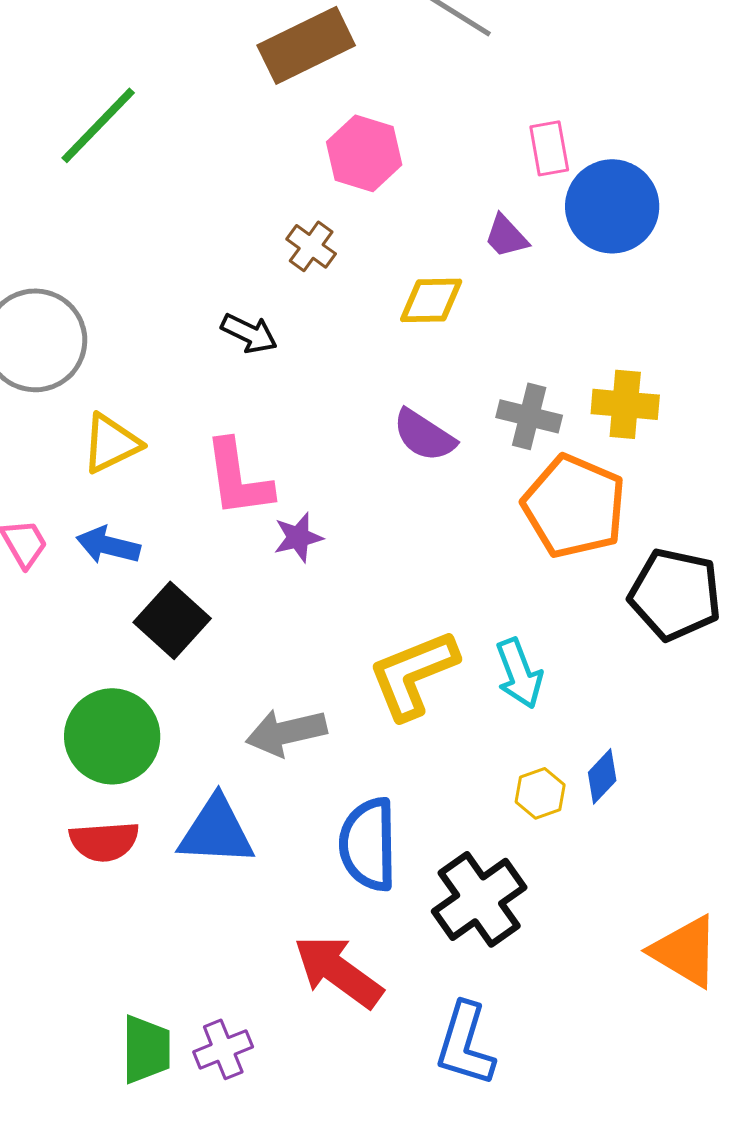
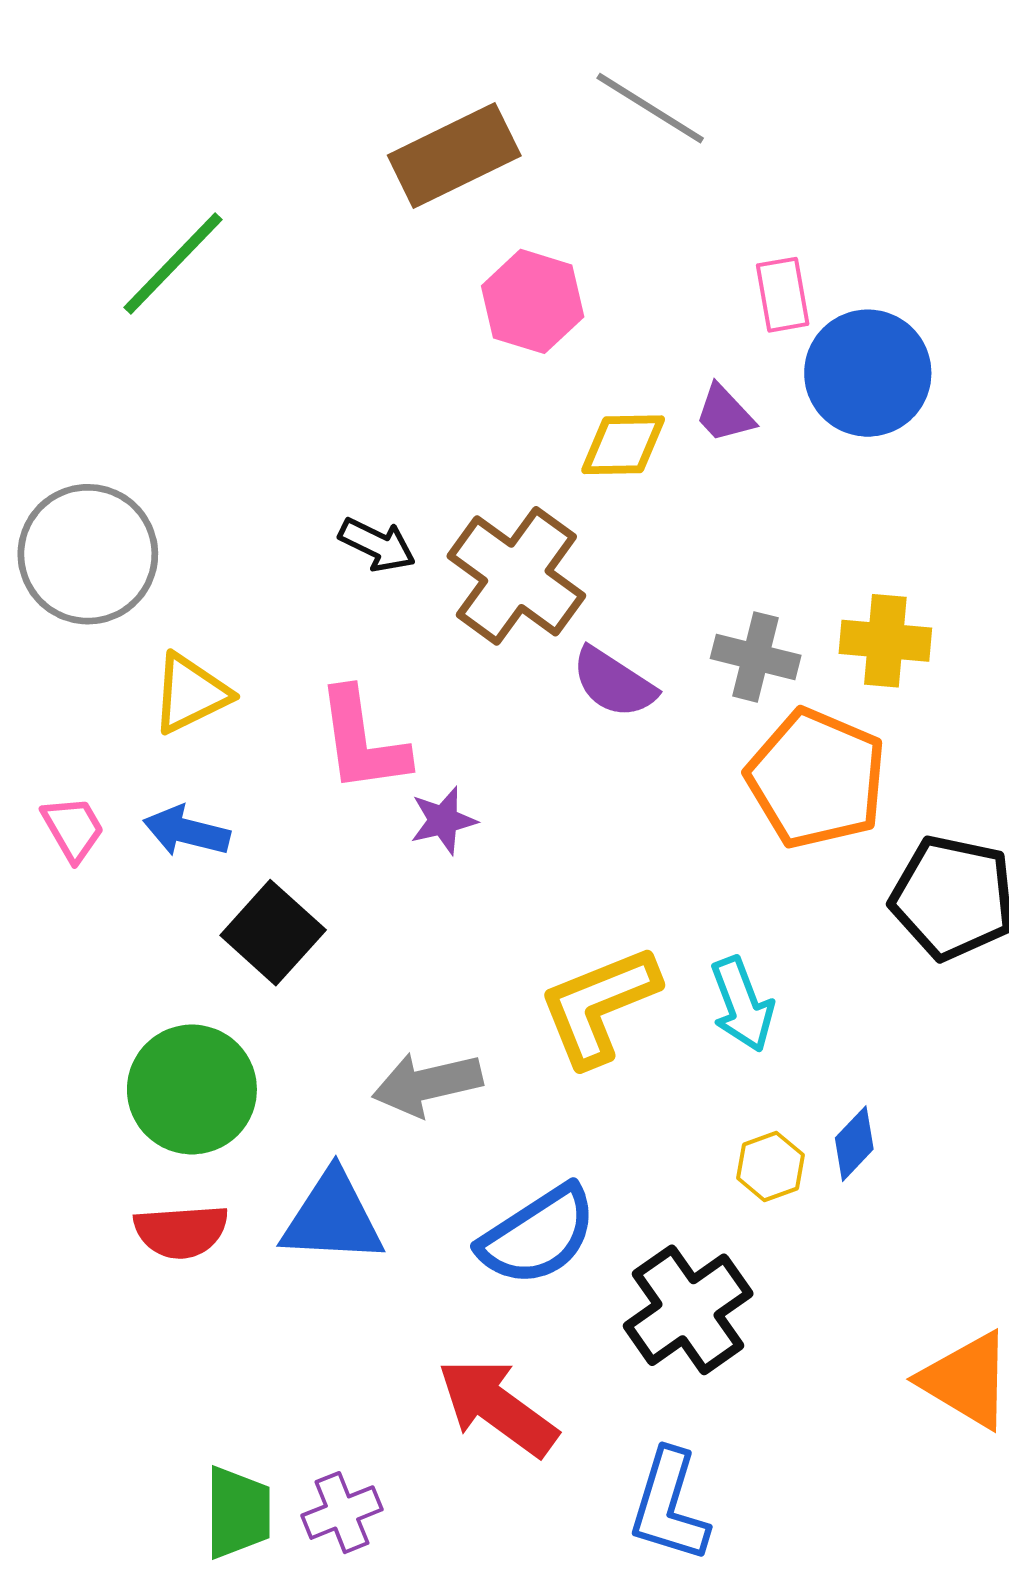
brown cross: (311, 246) -> (516, 576), moved, size x2.0
yellow diamond: (431, 300) -> (623, 445), moved
blue semicircle: (368, 844) -> (538, 1235), turned -122

